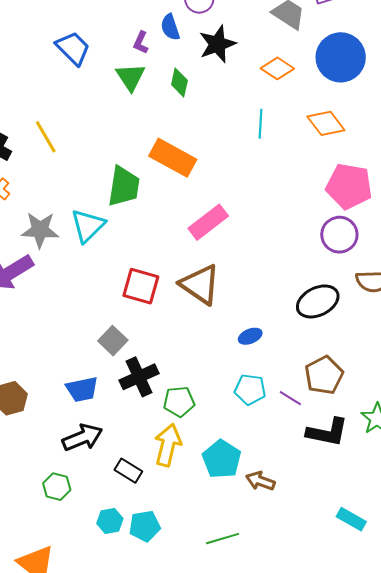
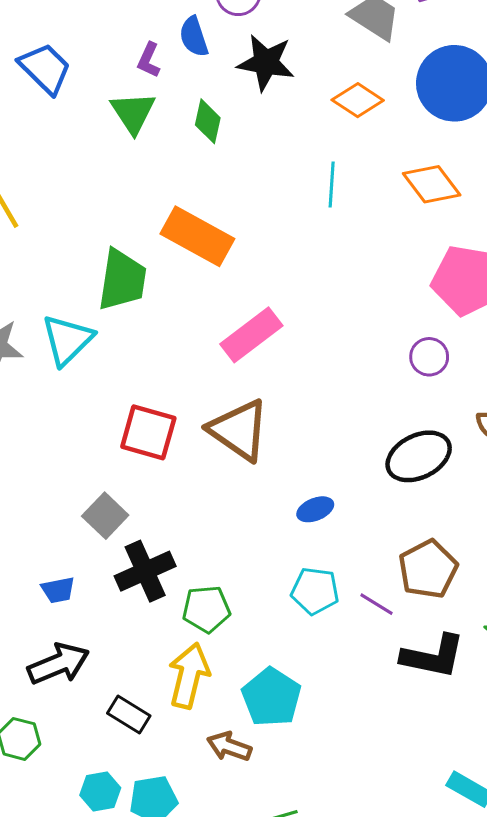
black star: (217, 44) -> (266, 63), turned 30
purple circle: (339, 235) -> (429, 357), moved, size x0.7
blue trapezoid: (82, 389) -> (58, 590), size x0.7
brown arrow: (260, 481) -> (229, 746), moved

